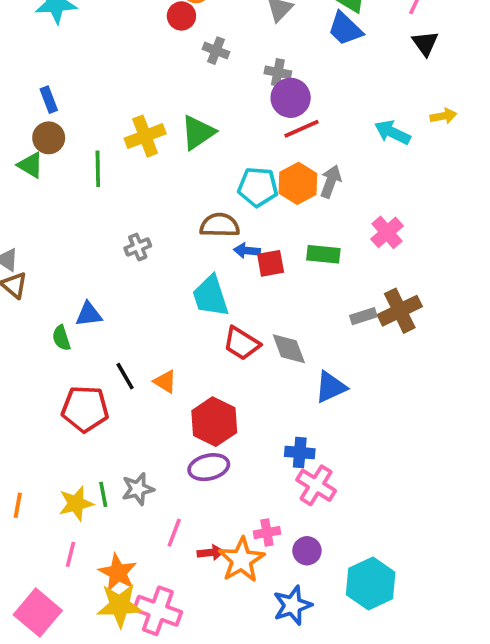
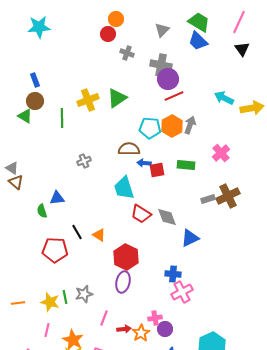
gray cross: (278, 72) -> (161, 65), size x1.5
yellow arrow: (443, 116) -> (252, 108), moved, size x1.6
purple ellipse: (209, 467) -> (123, 282), turned -65
pink cross: (316, 485) -> (182, 292), turned 30
yellow star: (76, 503) -> (50, 302), turned 30
orange line: (18, 505) -> (18, 303), turned 72
purple circle: (307, 551) -> (165, 329), moved
orange star: (241, 560) -> (141, 333), size x0.7

